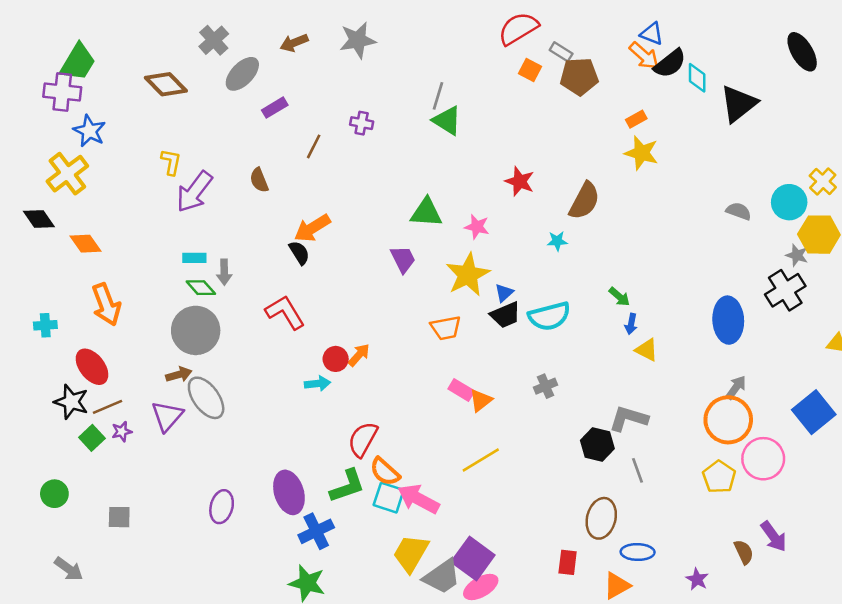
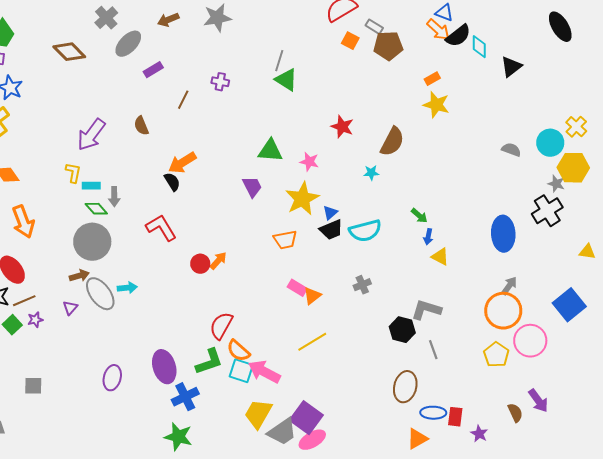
black triangle: (739, 104) -> (511, 67), size x0.7
yellow L-shape: (171, 162) -> (73, 173), moved
cyan arrow: (317, 384) -> (127, 288), moved
purple triangle: (167, 416) -> (70, 308), size x0.6
red rectangle: (568, 562) -> (455, 417), moved

